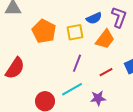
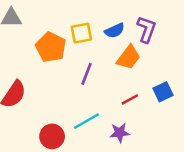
yellow square: (75, 32) -> (81, 33), moved
purple line: (77, 63) -> (86, 74), moved

